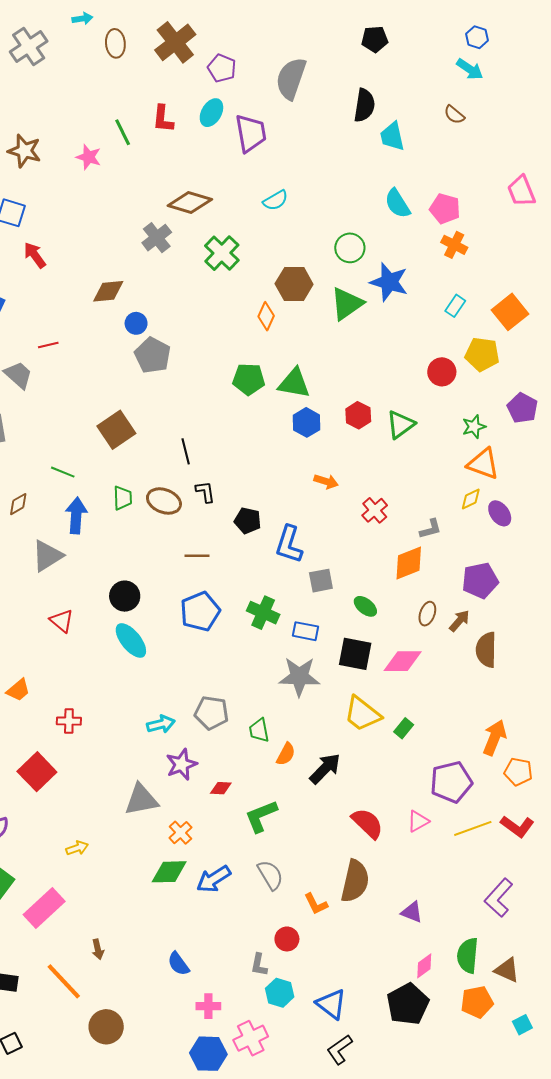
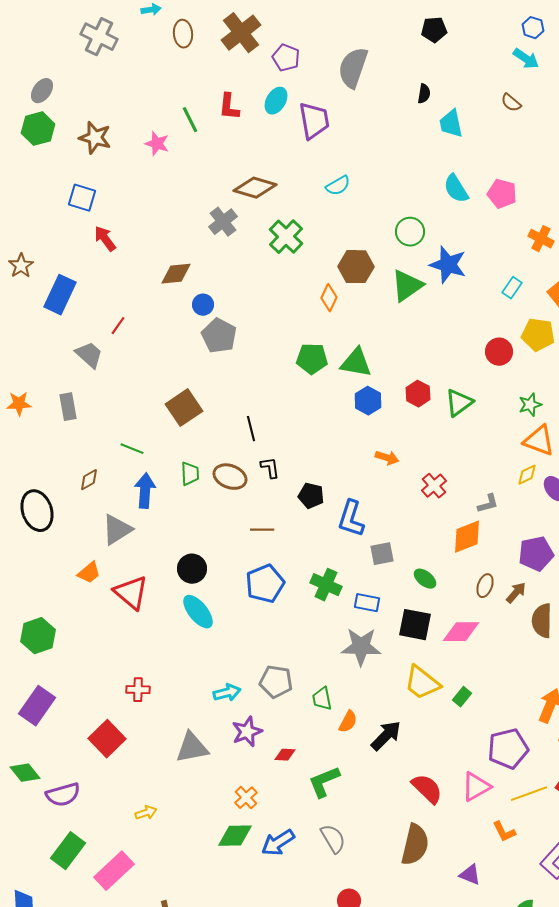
gray cross: (29, 46) -> (99, 37), turned -30
black semicircle: (364, 105) -> (424, 94), size x0.6
orange cross: (454, 245) -> (541, 239), moved
red line: (48, 345) -> (118, 326), turned -42
red triangle: (62, 621) -> (131, 593), size x1.5
orange trapezoid: (18, 690) -> (89, 573), moved
gray triangle: (141, 800) -> (192, 748), moved
pink triangle: (418, 821) -> (476, 787), size x1.4
orange L-shape: (316, 904) -> (504, 832), moved

